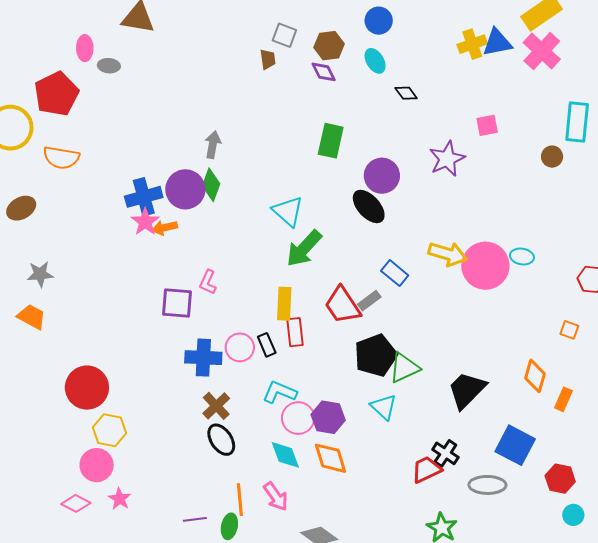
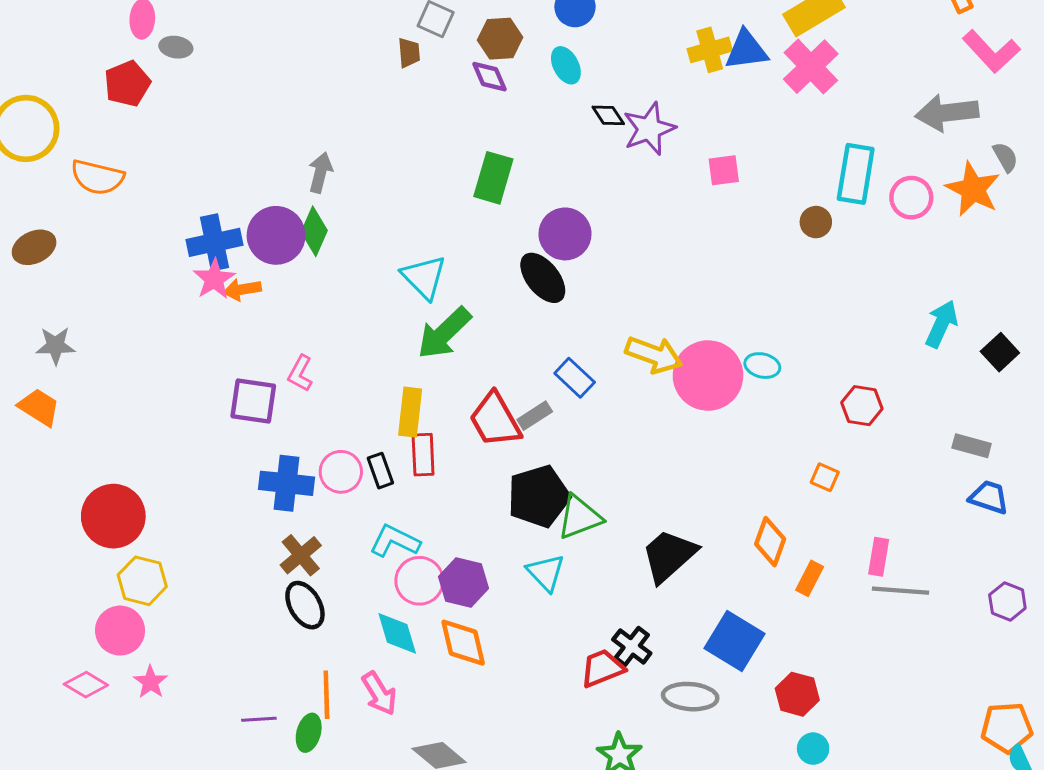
red pentagon: (56, 94) -> (127, 84), moved, size x0.7
purple star: (447, 159) -> (649, 129), moved

